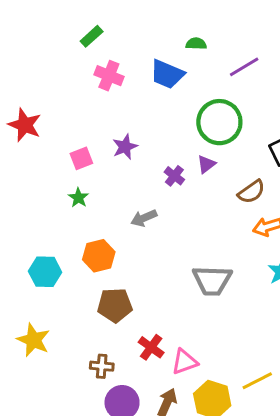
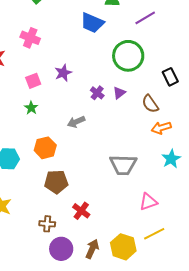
pink cross: (109, 76) -> (30, 38), moved
purple triangle: (206, 164) -> (119, 93), moved
brown semicircle: (251, 192) -> (150, 104), turned 90
pink triangle: (185, 362) -> (148, 202), moved

